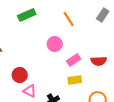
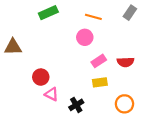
orange line: (69, 19) -> (93, 17), turned -42
pink circle: (55, 44) -> (85, 37), moved

